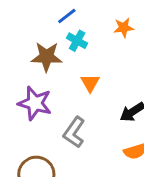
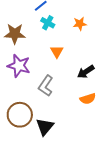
orange star: (124, 28) -> (80, 24), moved
brown star: (47, 57) -> (15, 34), moved

